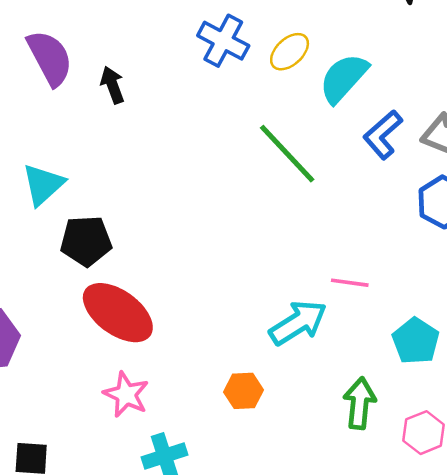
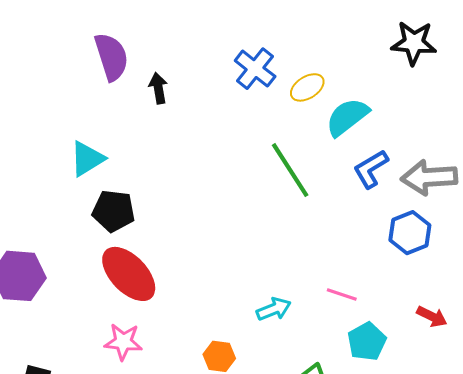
pink line: (350, 283) -> (342, 294), moved
cyan arrow: (298, 323) -> (274, 309), size x0.7
pink star: (126, 394) -> (123, 342), turned -30

